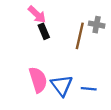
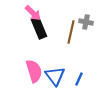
black rectangle: (44, 31) -> (39, 28), size x1.5
blue line: (89, 89) -> (79, 79), turned -72

